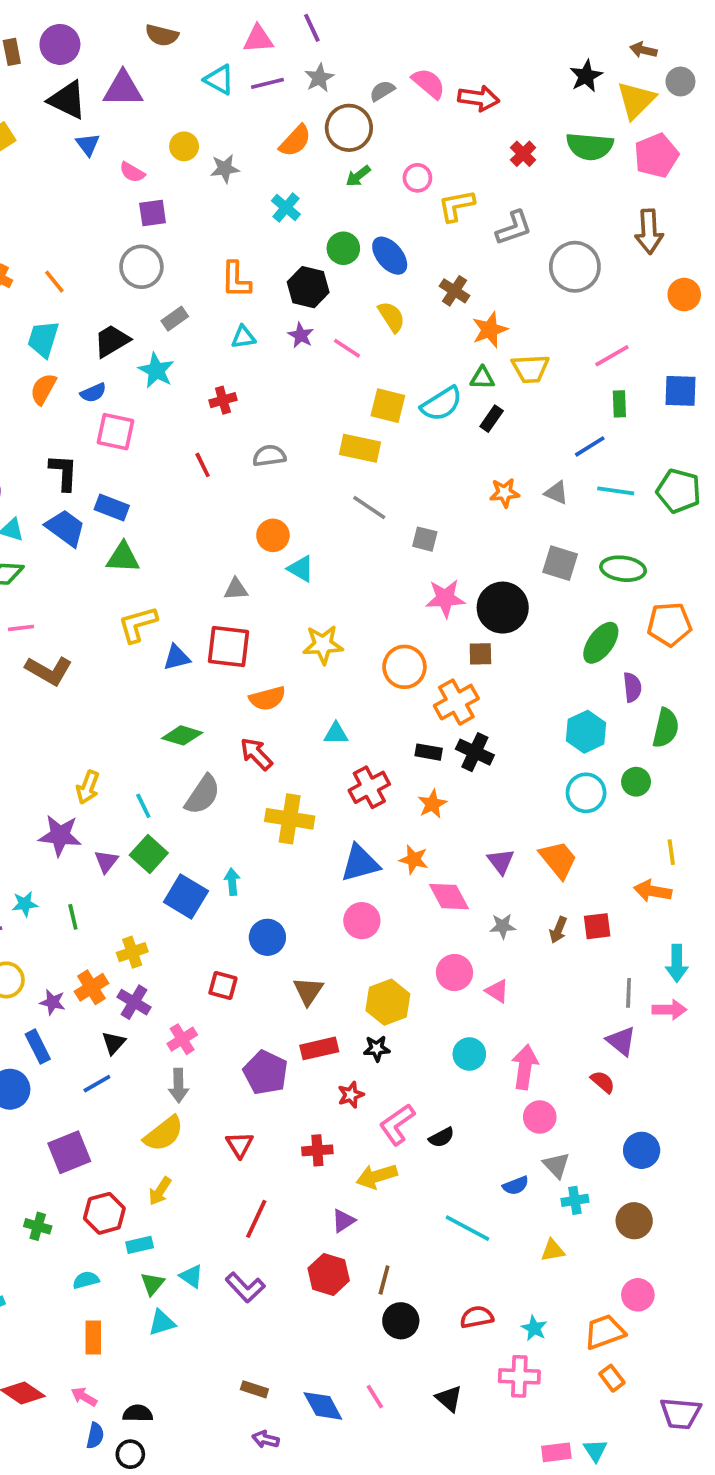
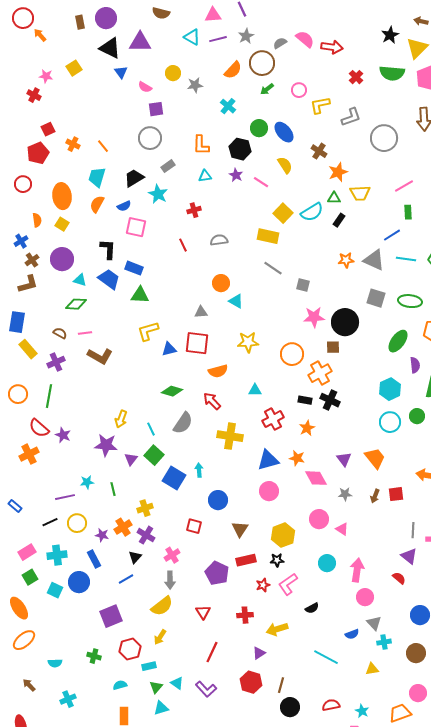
yellow square: (388, 406) -> (283, 213), turned 30
gray triangle: (556, 493) -> (374, 260), size x1.6
pink L-shape: (397, 1124) -> (288, 584), moved

